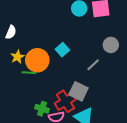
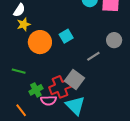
yellow star: (17, 57) -> (24, 24), moved
green line: (29, 73) -> (19, 71), moved
green cross: (42, 109) -> (36, 90), turned 32

